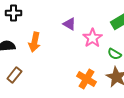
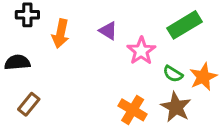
orange arrow: (34, 42) -> (61, 34), moved

